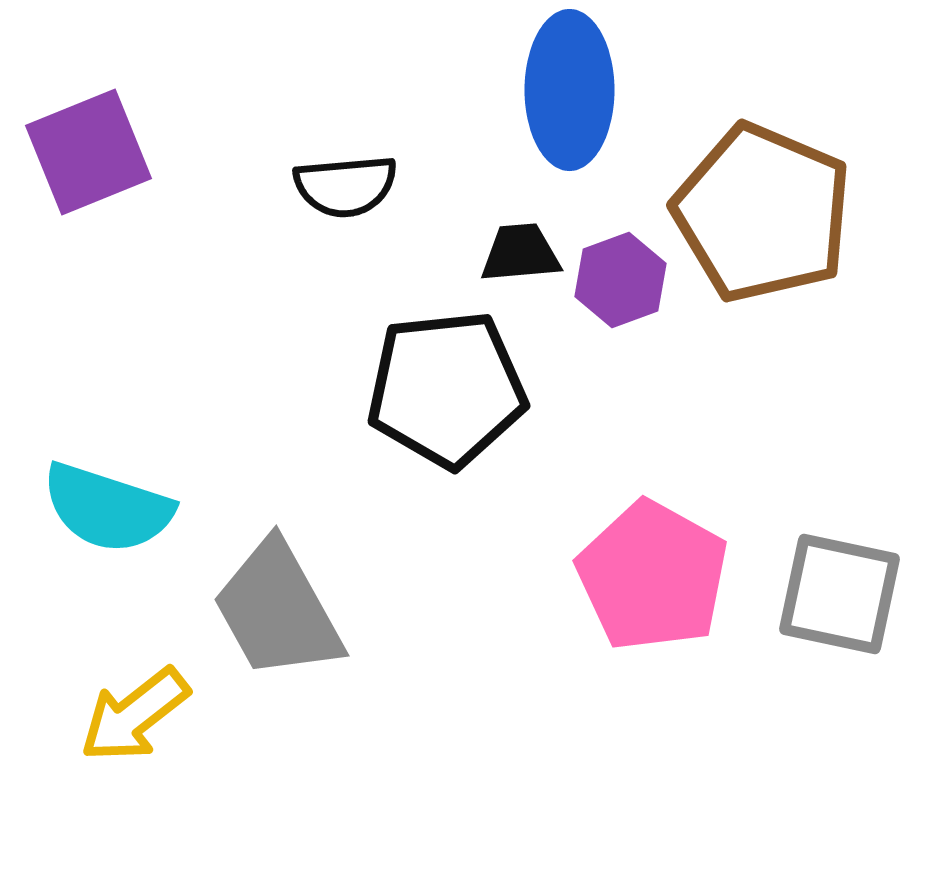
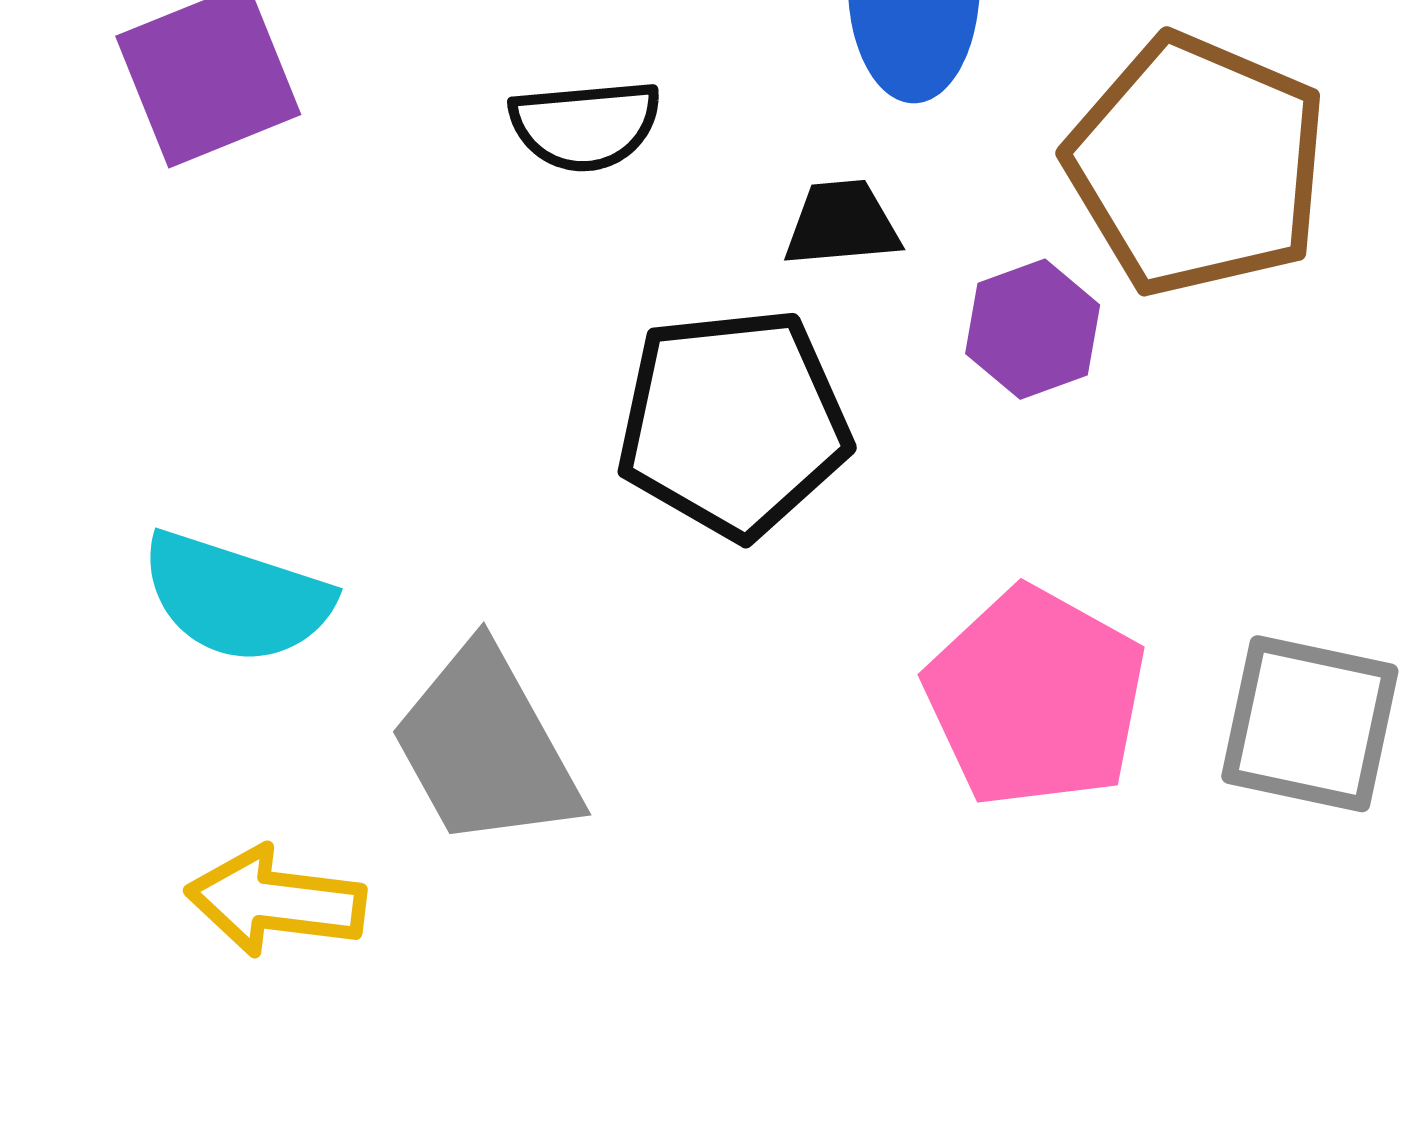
purple hexagon: (620, 280) -> (1033, 329), moved
yellow arrow: (134, 715) -> (276, 901), turned 45

